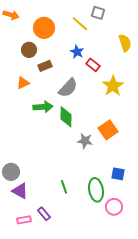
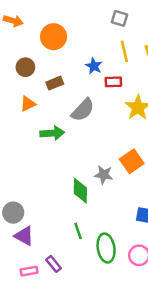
yellow line: (80, 24) -> (124, 51), moved, turned 36
brown circle: (29, 50) -> (25, 67), moved
red rectangle: (93, 65) -> (113, 82), turned -40
green diamond: (66, 117) -> (80, 191), moved
green ellipse: (96, 190) -> (106, 248), moved

